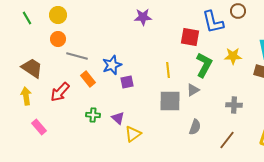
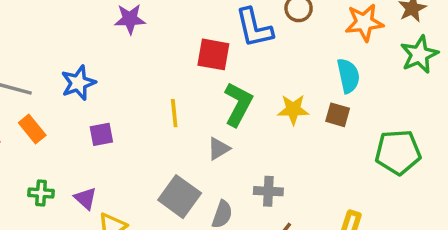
yellow star: (233, 56) -> (293, 110), moved
blue star: (112, 65) -> (78, 83), moved
gray square: (170, 101) -> (180, 197), moved, turned 35
gray cross: (234, 105) -> (268, 191), moved

